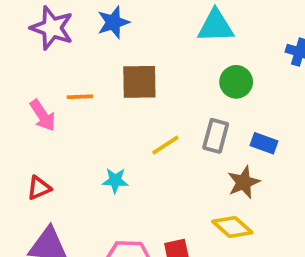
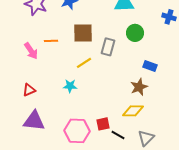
gray rectangle: (216, 136) -> (108, 47), moved
yellow line: (165, 145) -> (84, 63), moved
yellow diamond: (232, 227) -> (133, 111), turned -40

